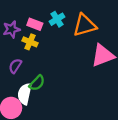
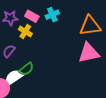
orange triangle: (85, 25) -> (90, 26), moved
white semicircle: (25, 94) -> (14, 77), turned 36

